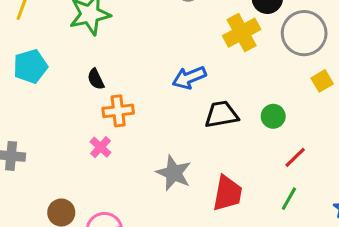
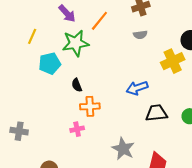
cyan pentagon: (30, 66) -> (50, 63), moved
pink cross: (101, 147) -> (77, 129), turned 32

